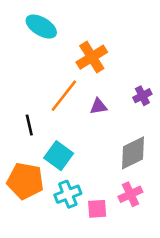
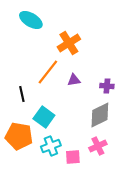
purple cross: (142, 96) -> (107, 86), moved, turned 32

